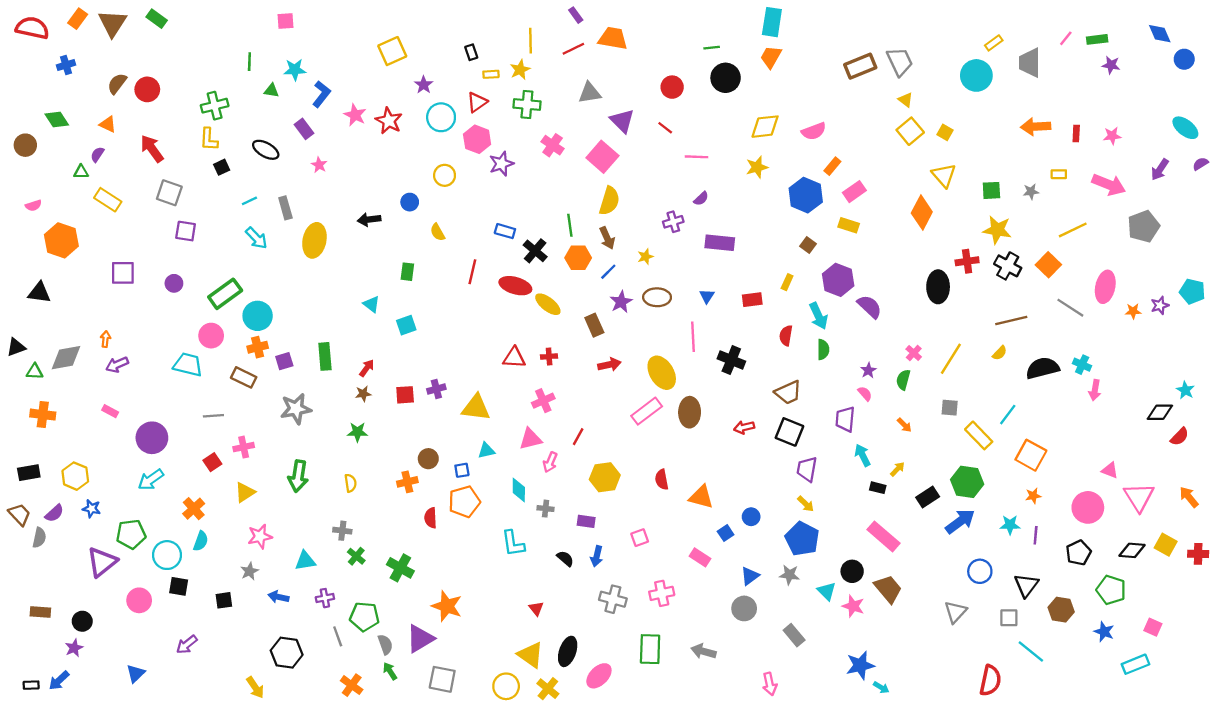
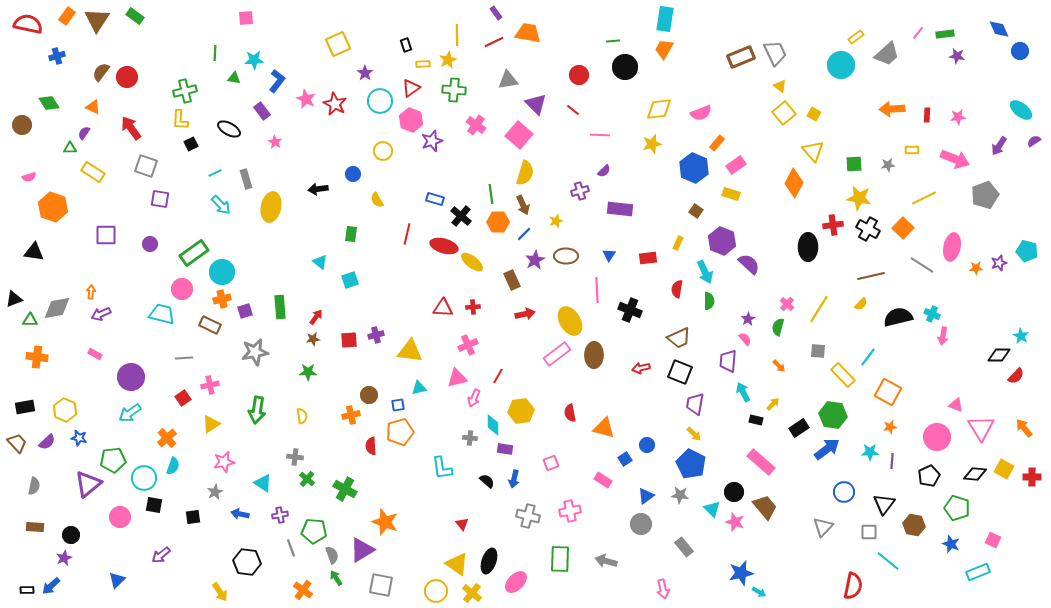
gray trapezoid: (1030, 63) -> (887, 54), turned -132
cyan diamond: (519, 490) -> (493, 425), moved
gray semicircle: (39, 538) -> (34, 486), moved
cyan triangle: (305, 561) -> (263, 483), turned 42

